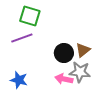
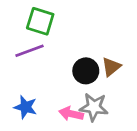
gray star: (80, 72) -> (94, 107), moved
pink arrow: (64, 79) -> (71, 114), moved

